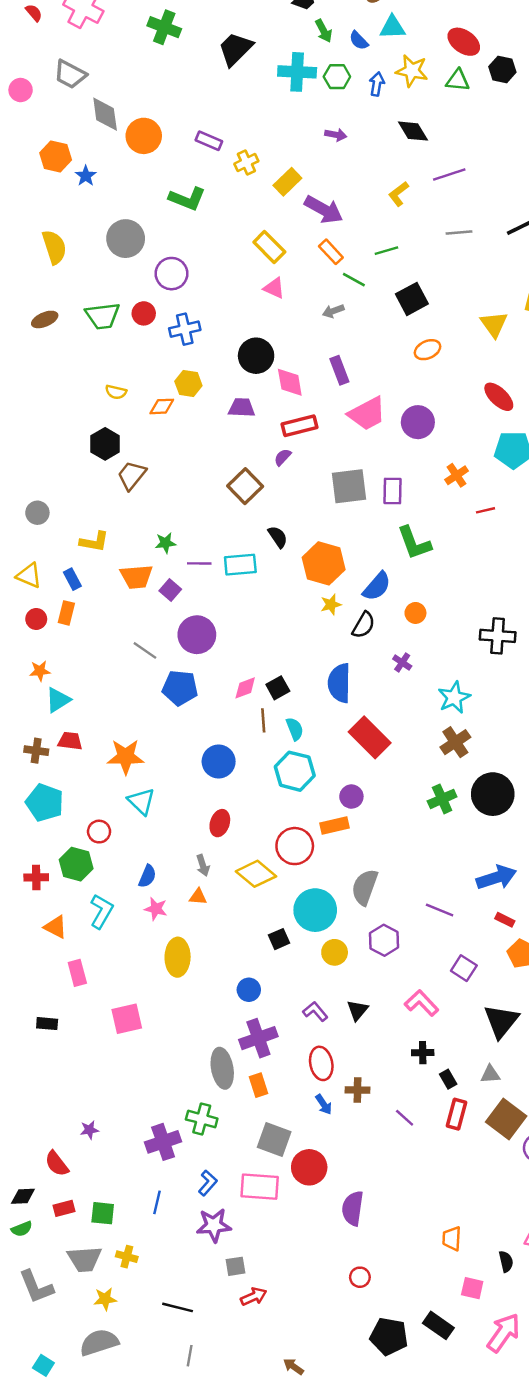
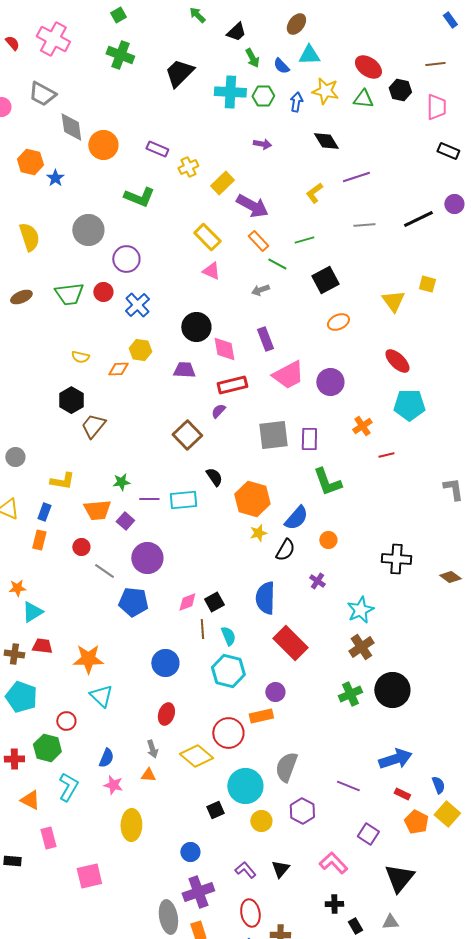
blue cross: (185, 329) -> (137, 305), turned -30
blue rectangle: (72, 579) -> (44, 512), turned 48
red circle: (36, 619) -> (81, 547), moved
black rectangle: (47, 1024) -> (12, 861), moved

